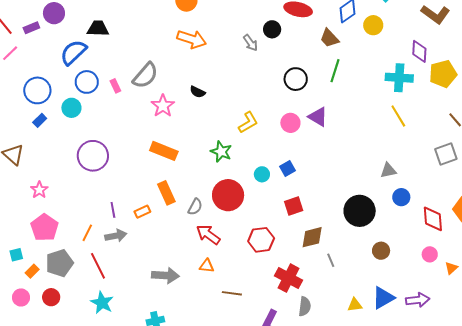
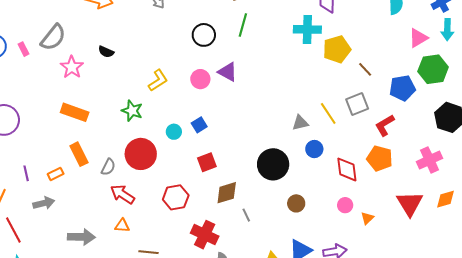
yellow pentagon: (443, 74) -> (337, 49), moved
yellow line: (398, 116) -> (328, 113), moved
gray arrow: (116, 236) -> (44, 203), moved

